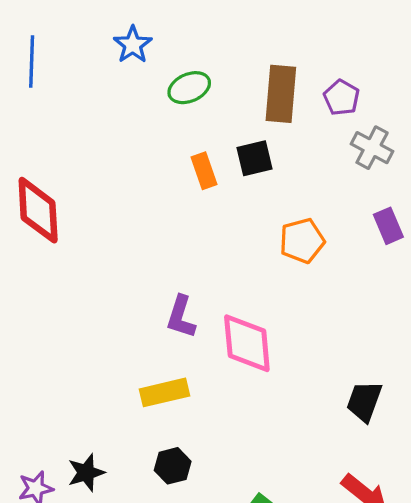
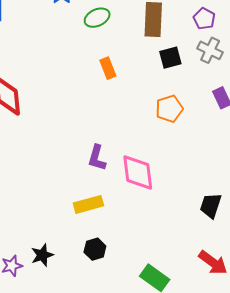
purple pentagon: (342, 98) -> (204, 19), moved
black square: (255, 158) -> (170, 58), moved

